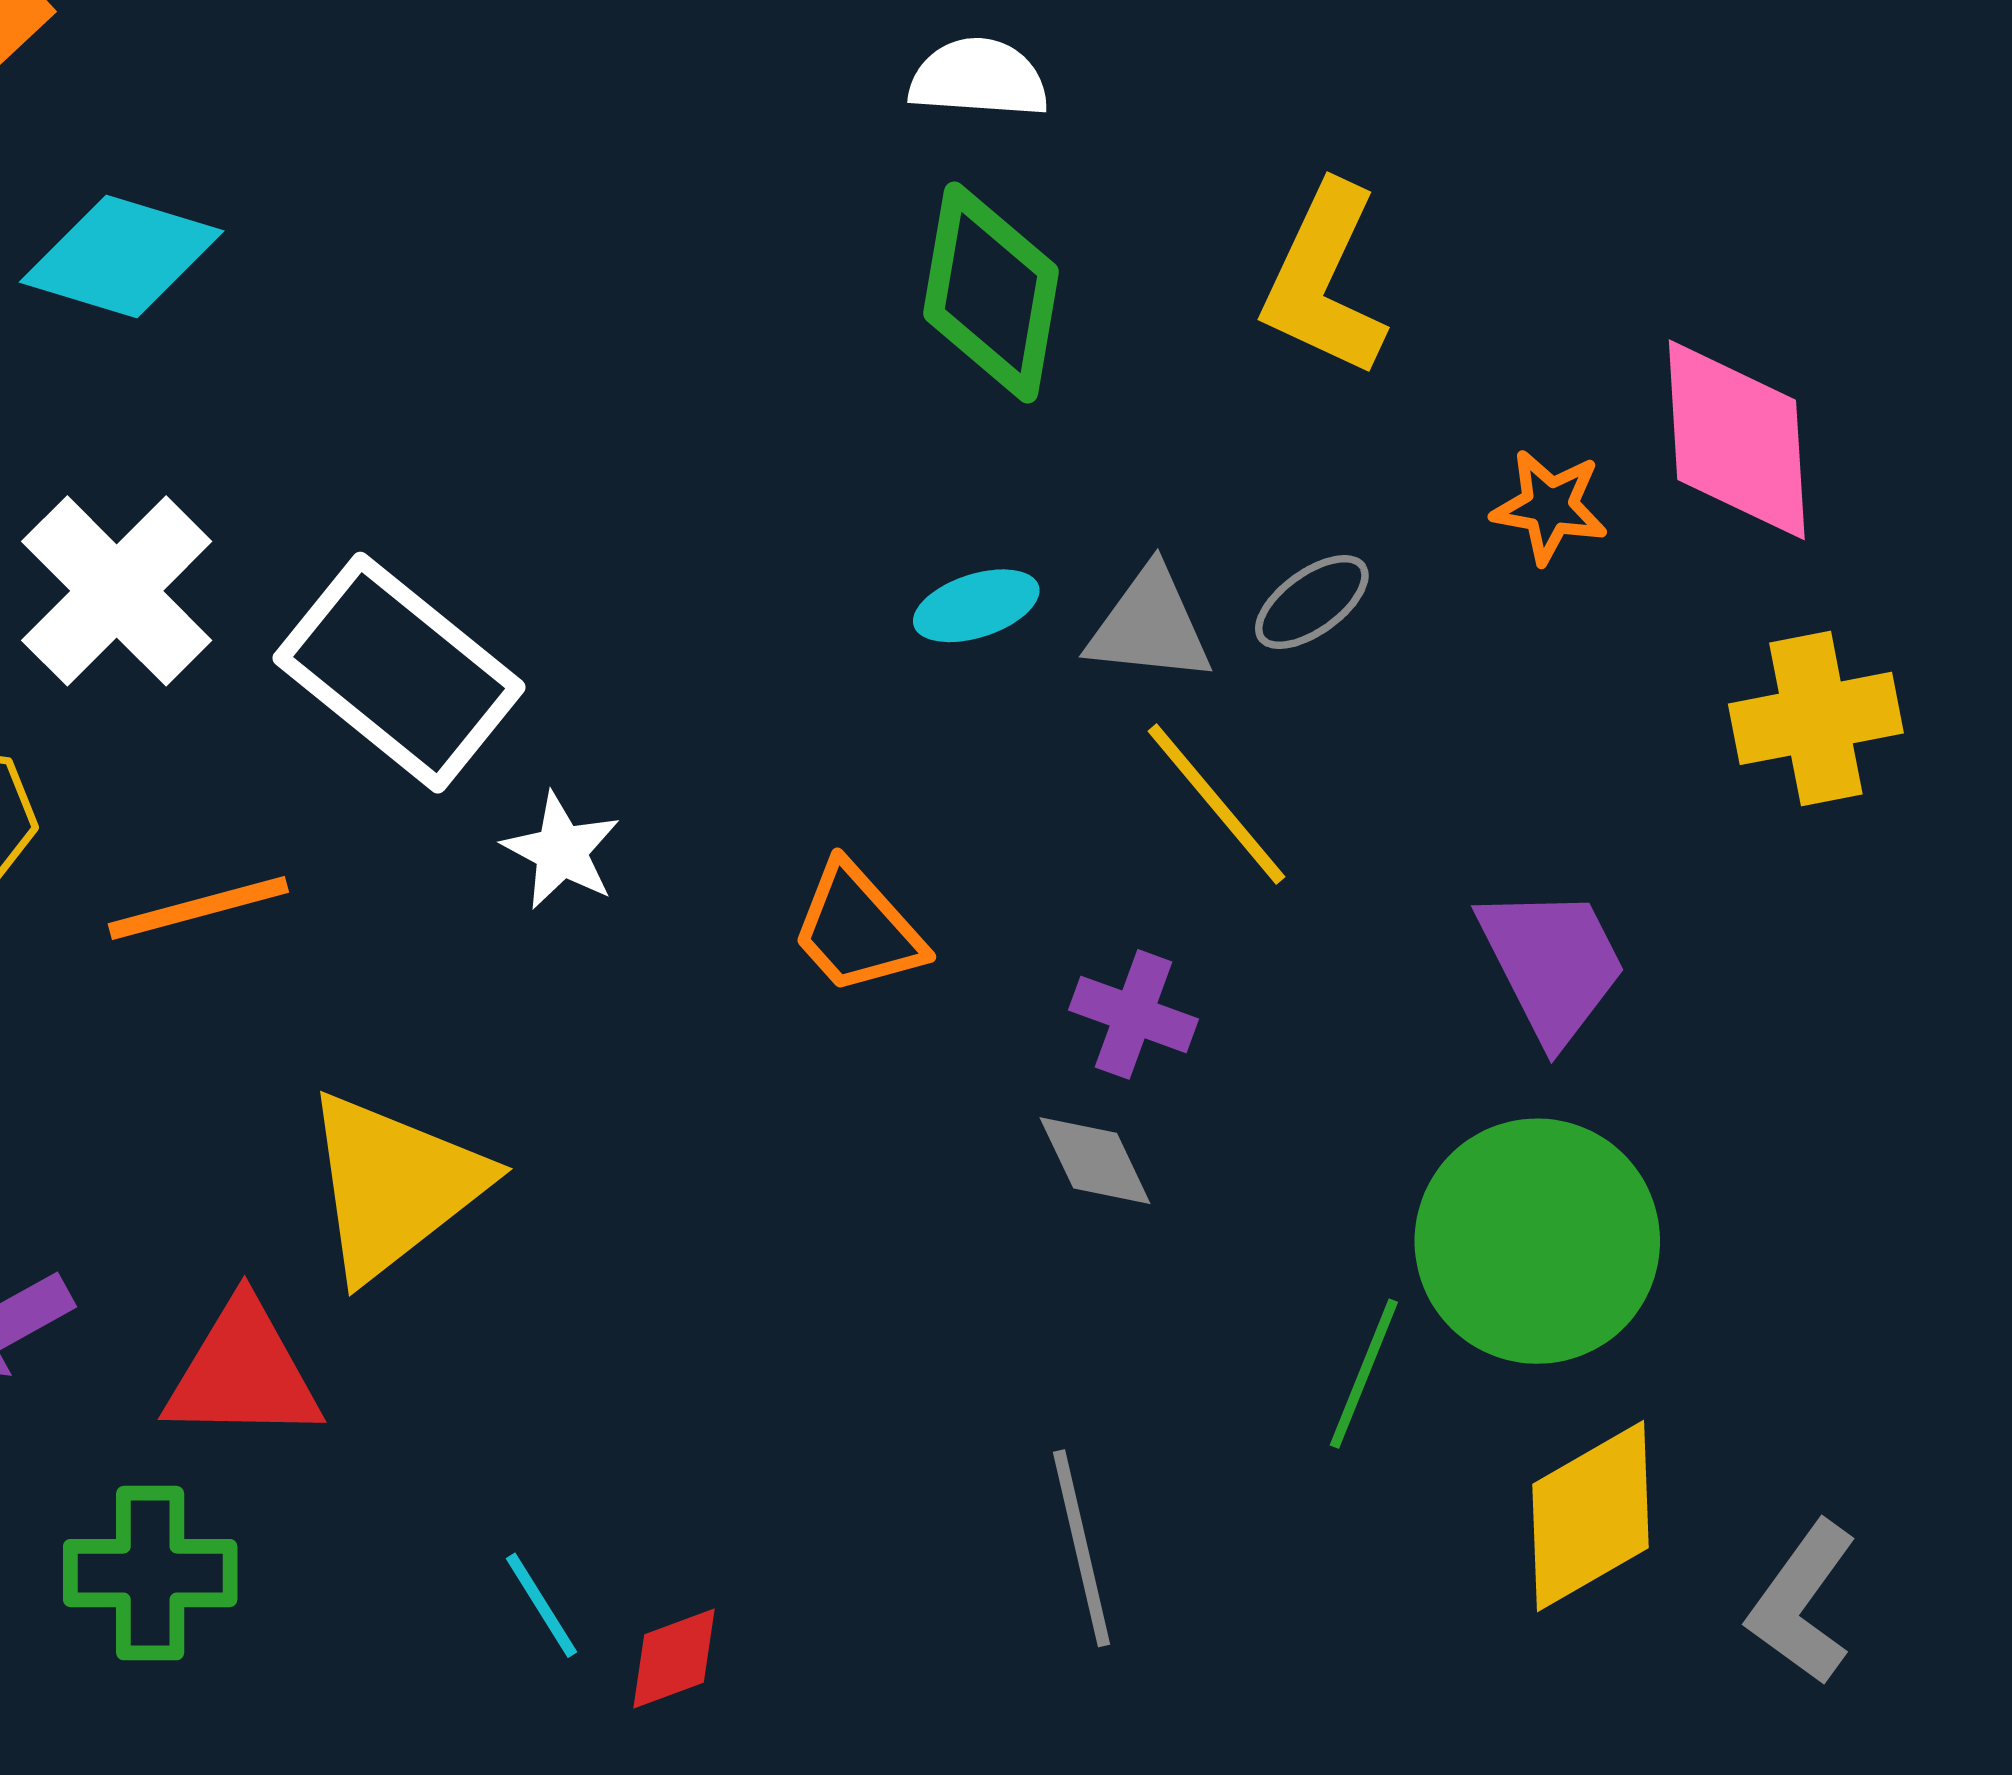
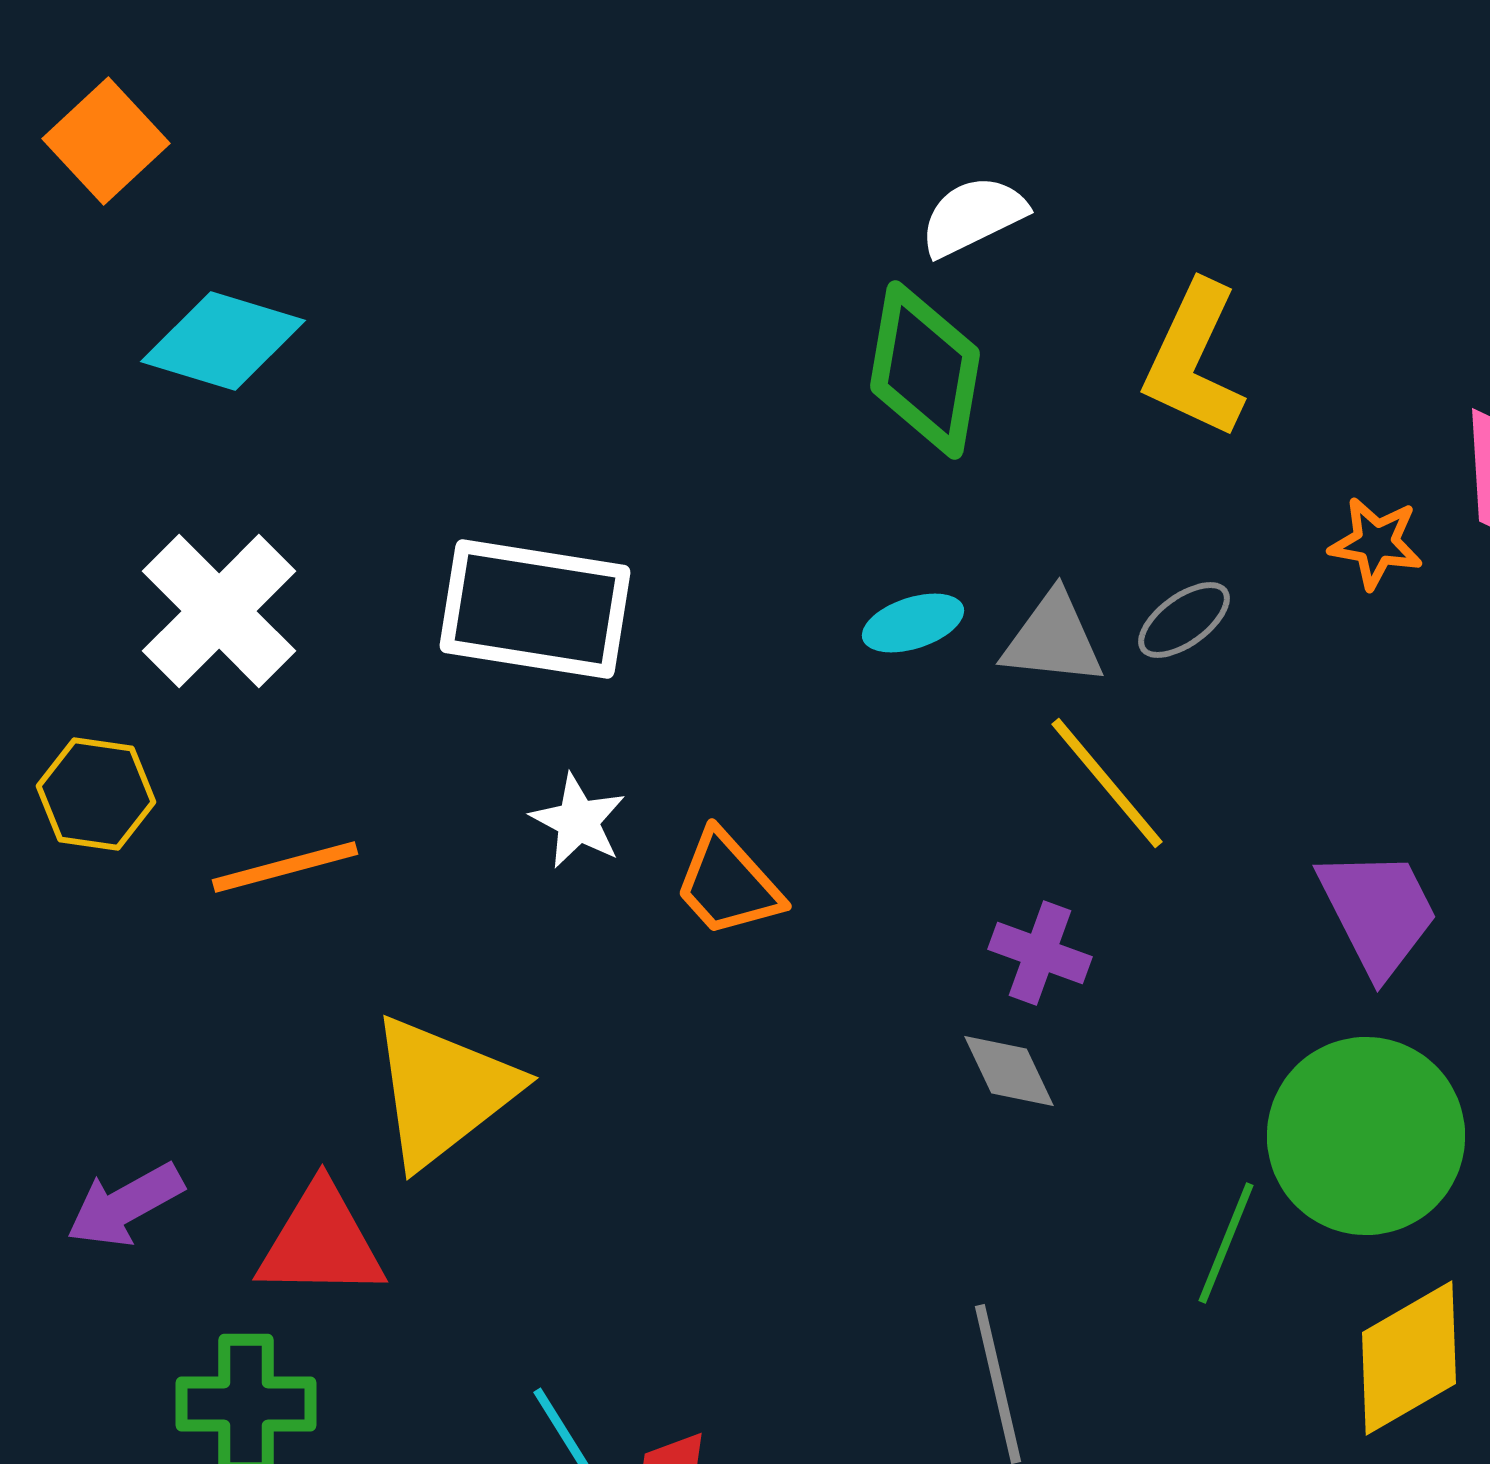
white semicircle: (979, 78) -> (973, 216), moved, turned -30
white rectangle: (399, 673) -> (535, 609), moved, turned -30
orange trapezoid: (857, 929) -> (728, 884), moved

